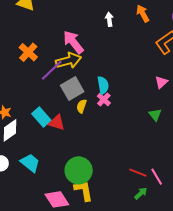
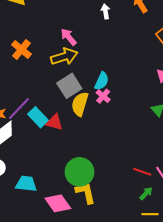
pink arrow: (73, 42) -> (69, 37), size x0.7
purple line: (52, 70) -> (19, 109), moved
cyan semicircle: (103, 85) -> (102, 81), turned 36
yellow semicircle: (82, 106) -> (80, 104), size x1.6
cyan trapezoid: (30, 163) -> (26, 184), moved, turned -30

